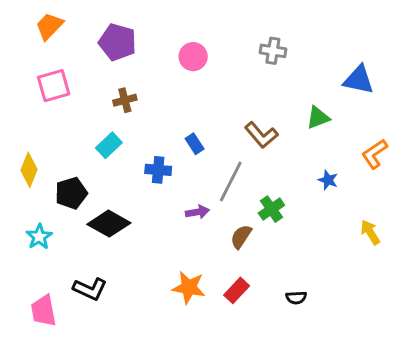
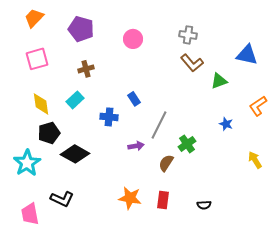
brown L-shape: (261, 135) -> (192, 63), moved
yellow diamond: (29, 170) -> (41, 104), moved, turned -30
cyan star: (39, 237) -> (27, 163), size x1.5
red rectangle: (237, 290) -> (163, 200), turned -36

